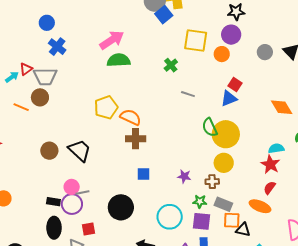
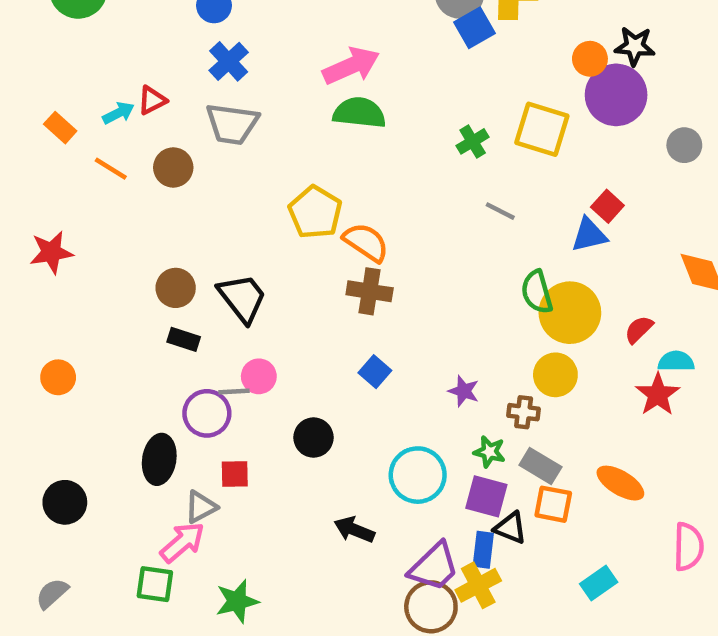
purple circle: (231, 35) -> (616, 95), size x1.4
yellow square: (196, 40) -> (542, 129), moved
orange circle: (222, 54) -> (590, 59), moved
gray trapezoid: (45, 77) -> (232, 124), moved
orange line: (21, 107) -> (111, 169), moved
yellow pentagon: (106, 107) -> (315, 212), turned -30
blue square: (143, 174) -> (375, 372), turned 32
pink circle: (72, 187) -> (259, 376), moved
red semicircle: (270, 188) -> (639, 329), moved
black rectangle: (53, 202) -> (184, 339), moved
black circle: (121, 207) -> (313, 438), size x0.7
black triangle: (243, 230) -> (510, 528), moved

